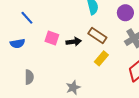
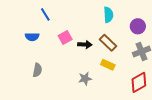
pink square: (52, 38) -> (65, 38), turned 32
yellow rectangle: (101, 58) -> (108, 65), turned 64
gray star: (73, 88) -> (85, 79), moved

